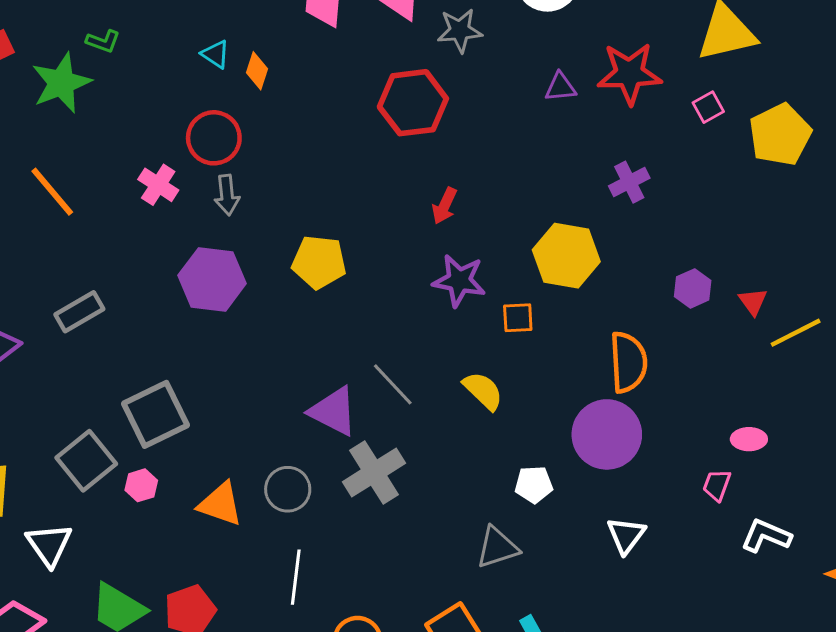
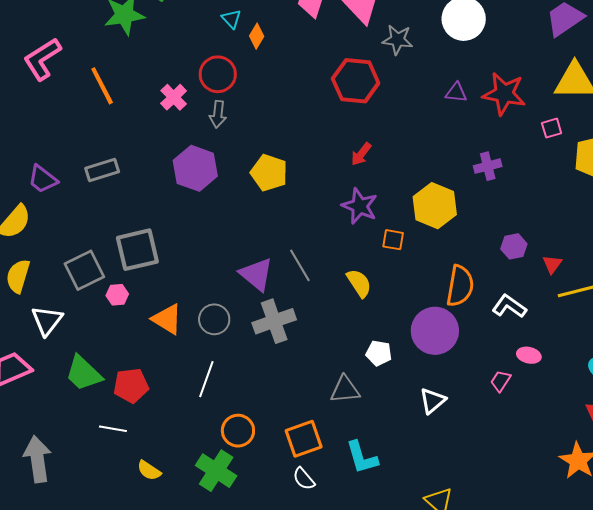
white L-shape: (766, 536) -> (509, 306), moved

